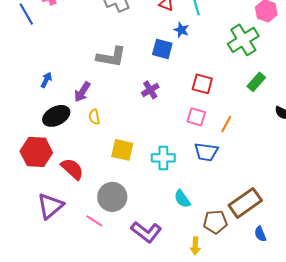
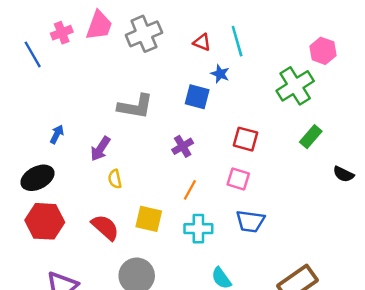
black ellipse: (56, 116) -> (37, 178), moved
orange line: (226, 124) -> (190, 190), moved
red semicircle: (72, 169) -> (105, 227), moved

